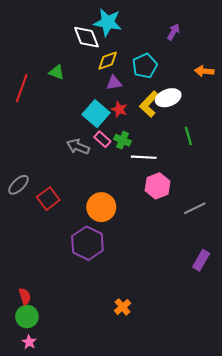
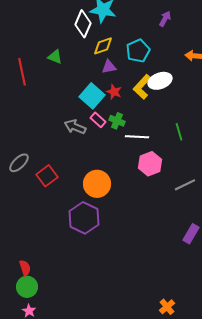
white diamond: (86, 37) -> (83, 24), turned 44
red line: (22, 88) -> (22, 72), turned -32
green line: (188, 136) -> (179, 132), moved
orange cross: (123, 307) -> (167, 307), moved

